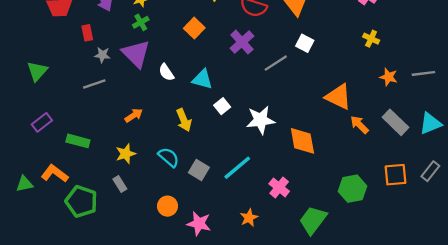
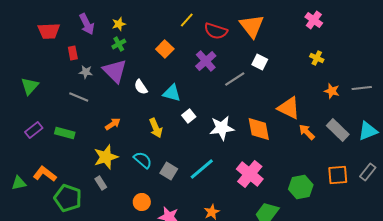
gray line: (94, 84) -> (79, 97), turned 42
green rectangle: (78, 141) -> (65, 133), moved
orange diamond: (302, 141) -> (259, 129), moved
yellow star: (126, 154) -> (106, 157), size x1.4
pink cross: (279, 187) -> (250, 174), moved, size x1.5

